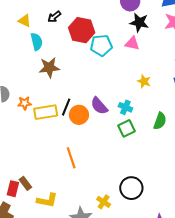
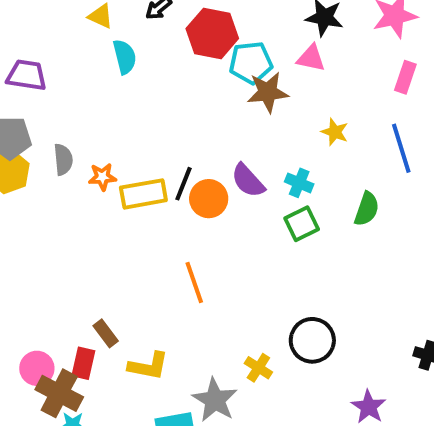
brown star: (49, 68) -> (268, 92), moved
red rectangle: (13, 189) -> (83, 363), moved

